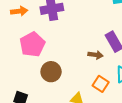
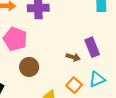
pink pentagon: (32, 44) -> (15, 39), turned -30

